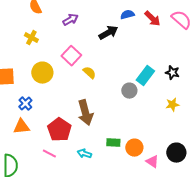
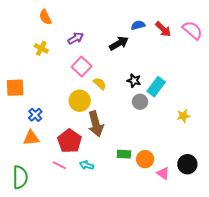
purple arrow: (70, 20) -> (76, 38), moved
yellow circle: (42, 73) -> (80, 101), moved
black star: (172, 73) -> (134, 81), moved
cyan arrow: (84, 154) -> (87, 165), moved

